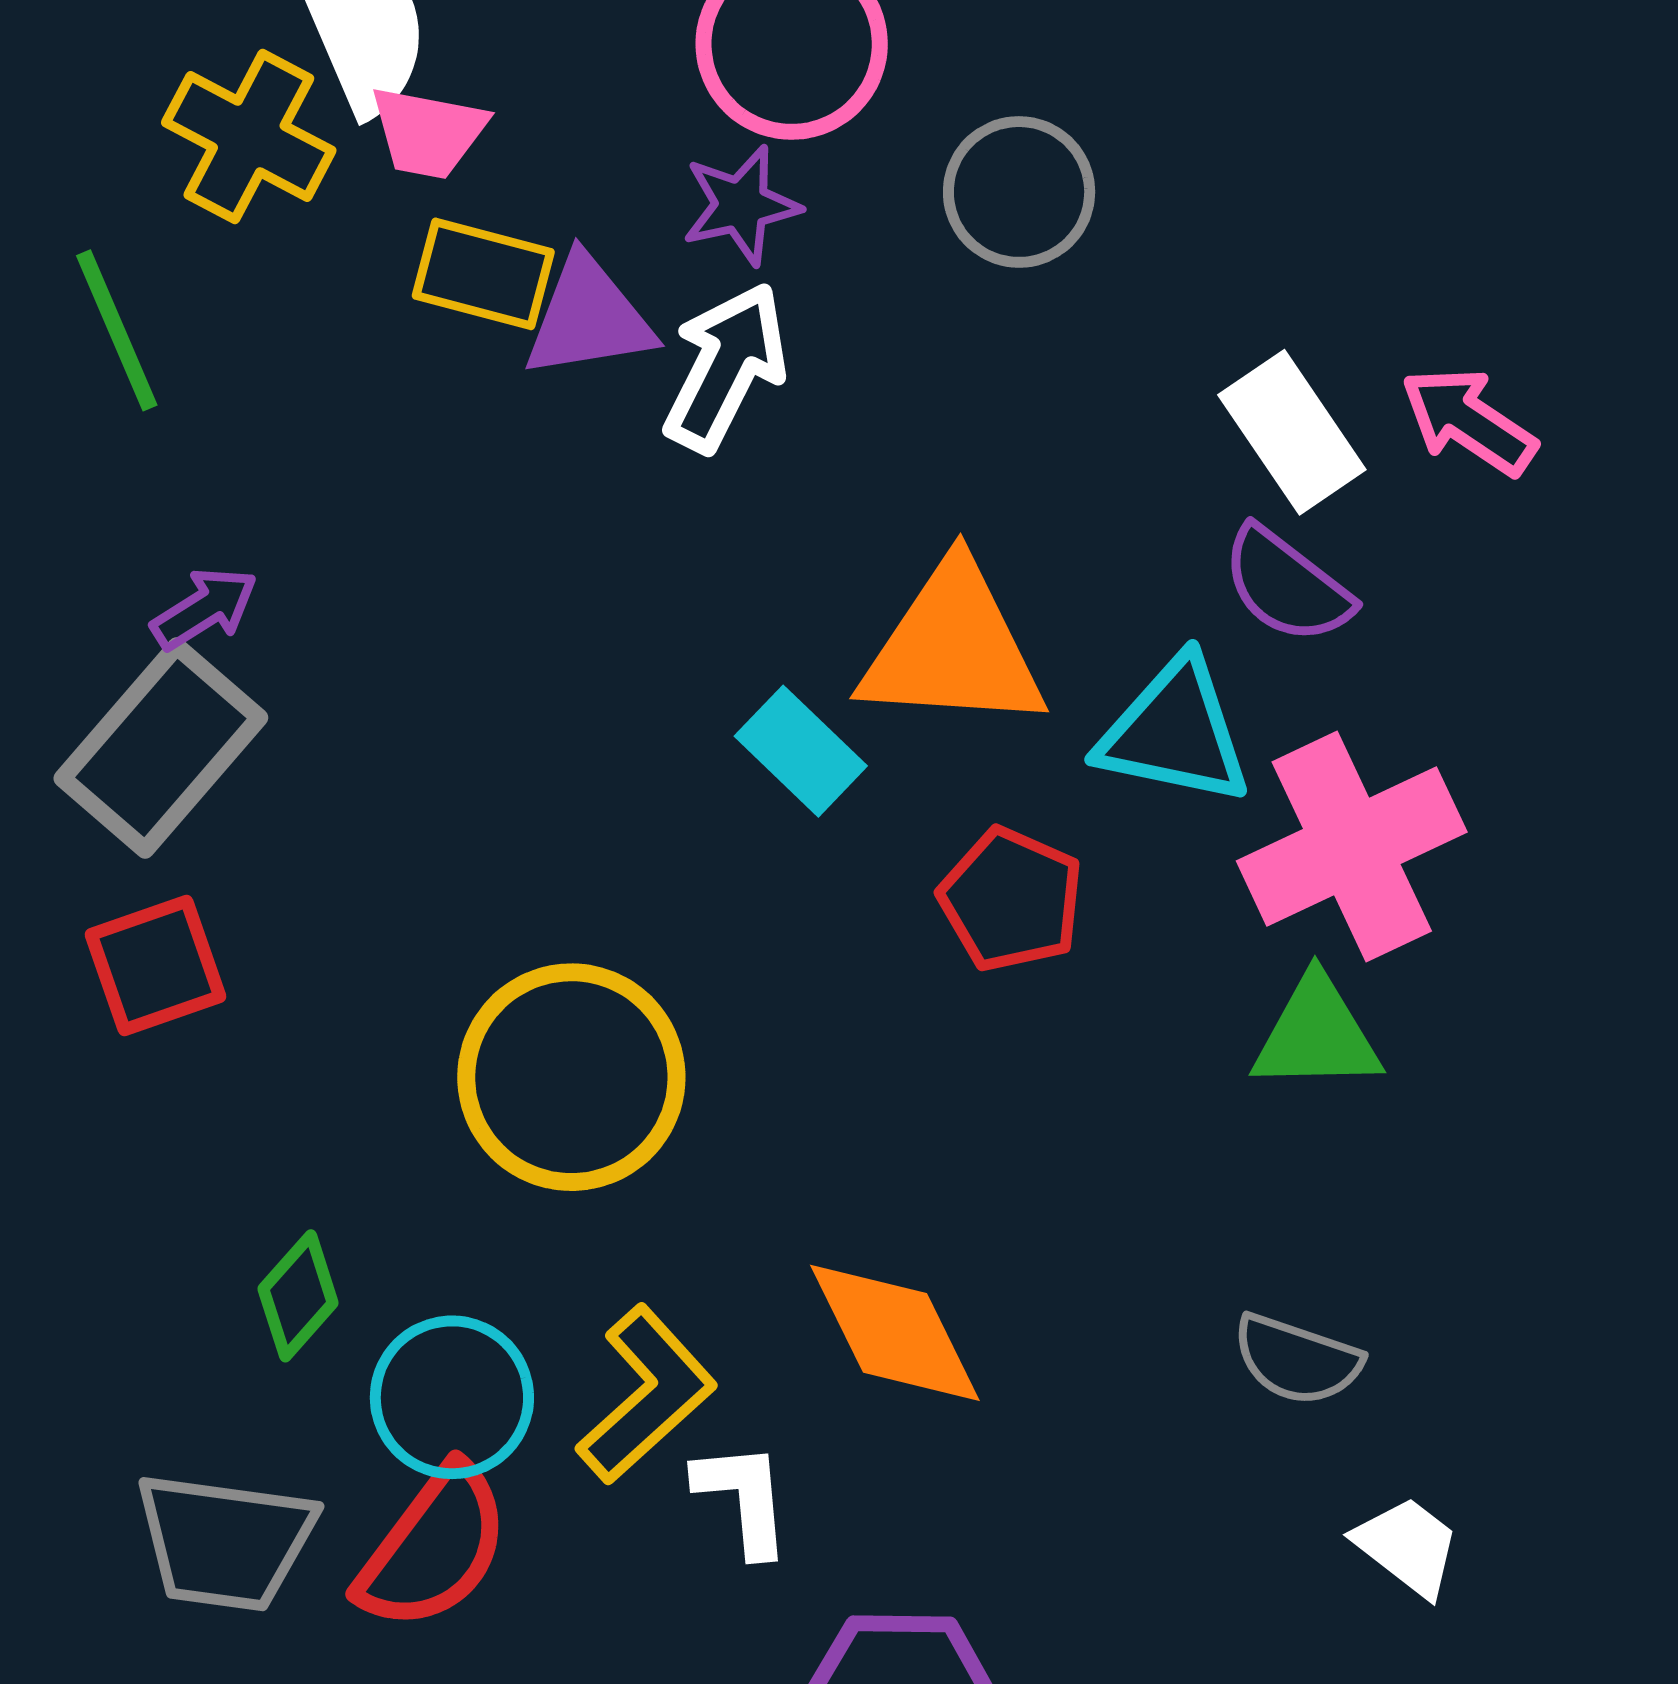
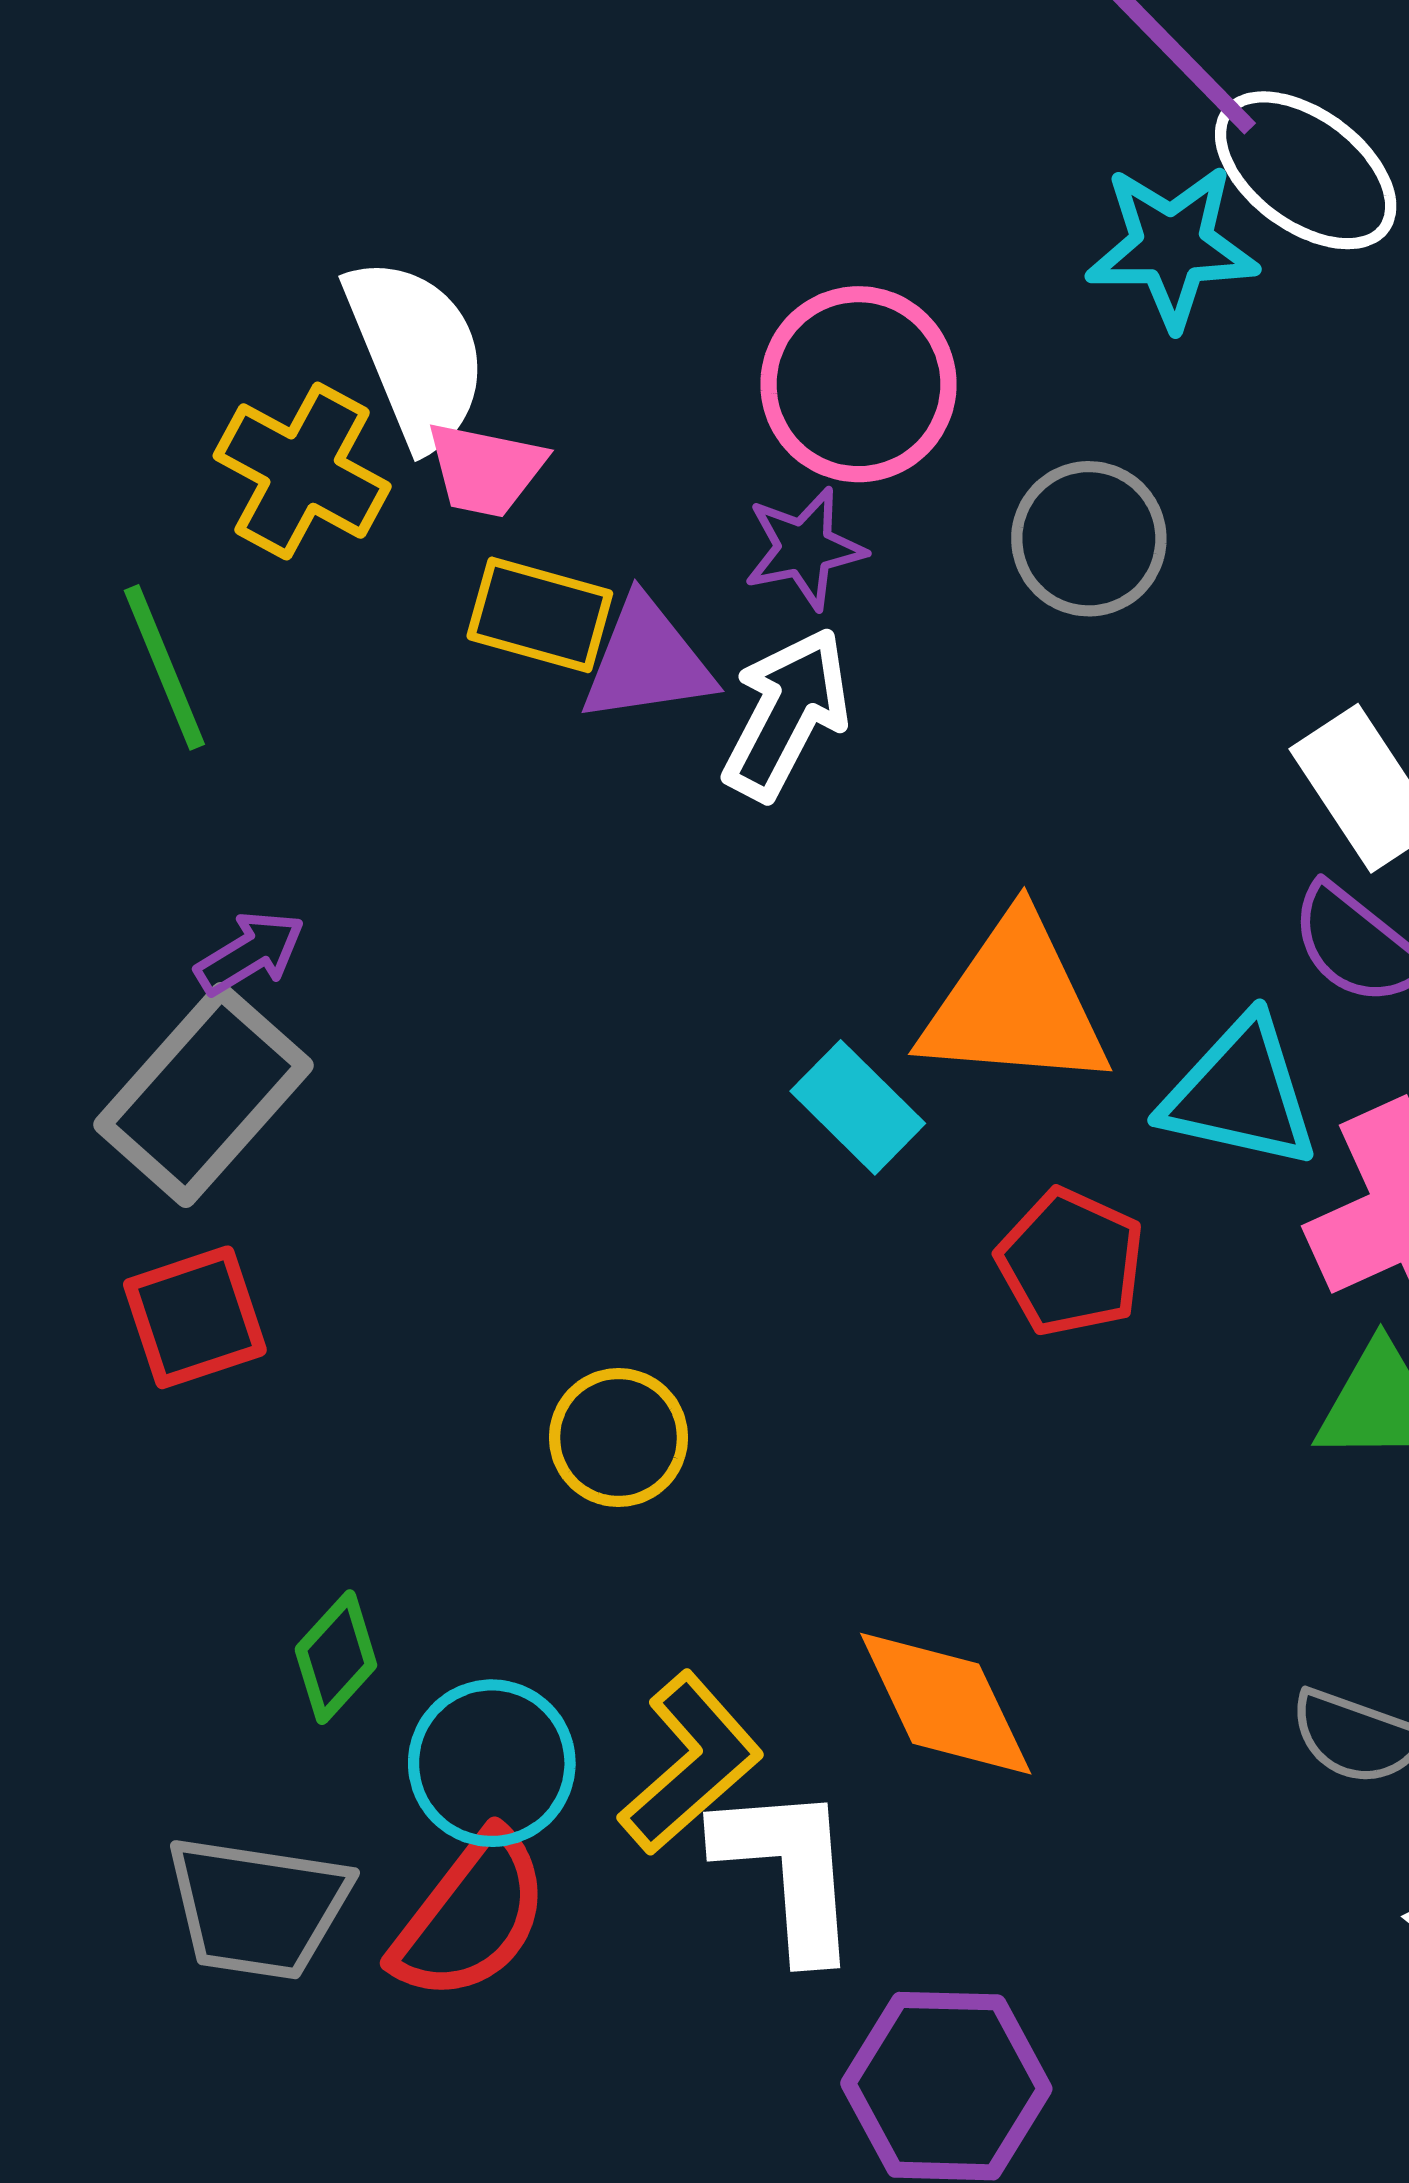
yellow circle: (571, 1077) -> (619, 1438), size x0.6
white L-shape: (743, 1498) -> (788, 1871), size x1.5

